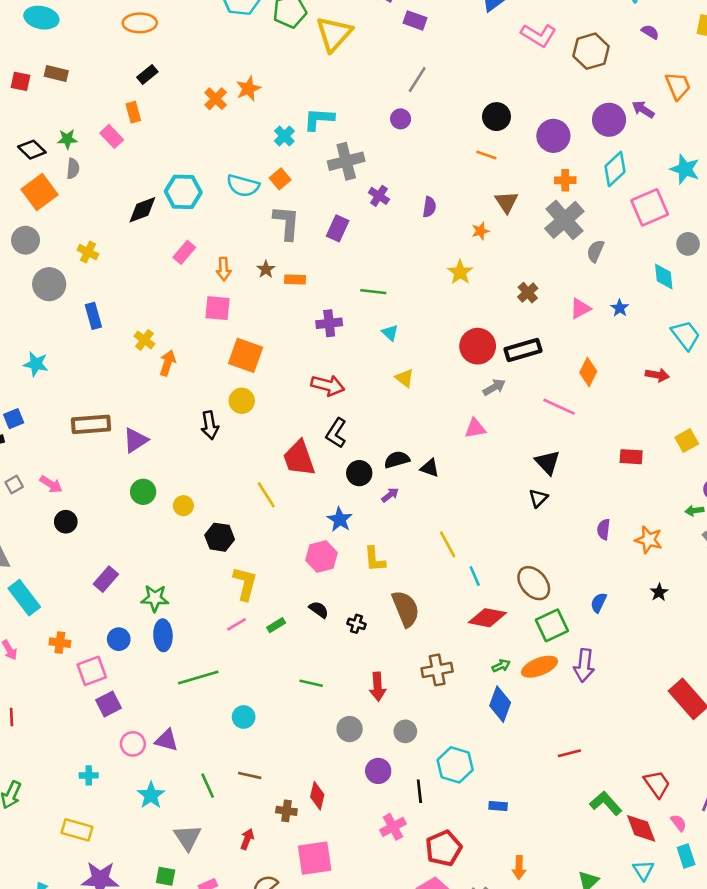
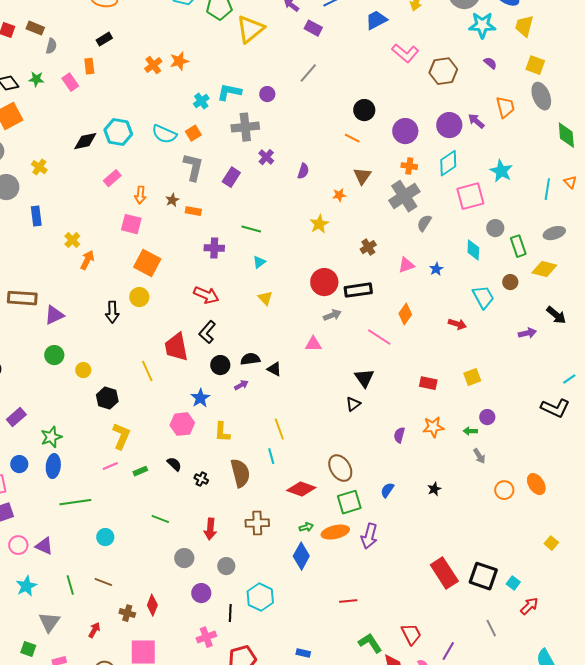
purple circle: (401, 119) -> (267, 94), moved
gray semicircle: (73, 169) -> (51, 46), moved
cyan triangle: (390, 333) -> (259, 262), turned 32
orange star: (649, 540) -> (433, 427), moved, turned -30
cyan line: (475, 576) -> (271, 456), moved
green star: (155, 598) -> (51, 437), turned -30
blue rectangle: (498, 806) -> (303, 653), moved

